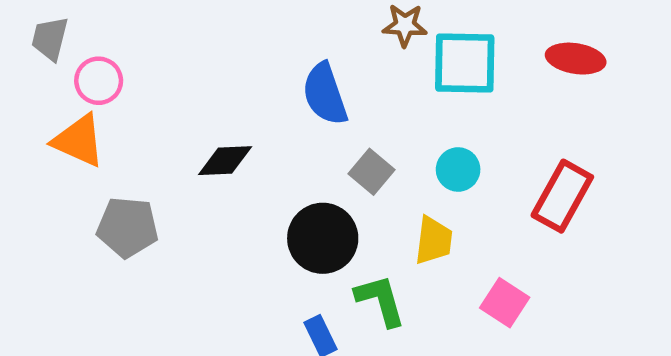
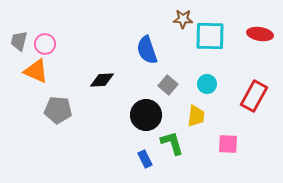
gray trapezoid: (50, 39) -> (19, 41), moved
pink square: (505, 303) -> (228, 144), turned -30

